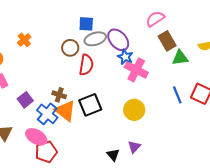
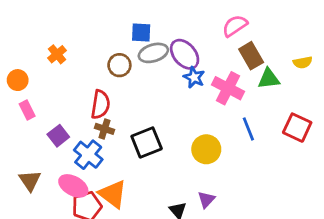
red semicircle: (86, 65) -> (100, 104), moved
pink cross: (136, 70) -> (228, 88), moved
blue line: (177, 95) -> (248, 129), moved
orange triangle: (65, 111) -> (113, 194), moved

